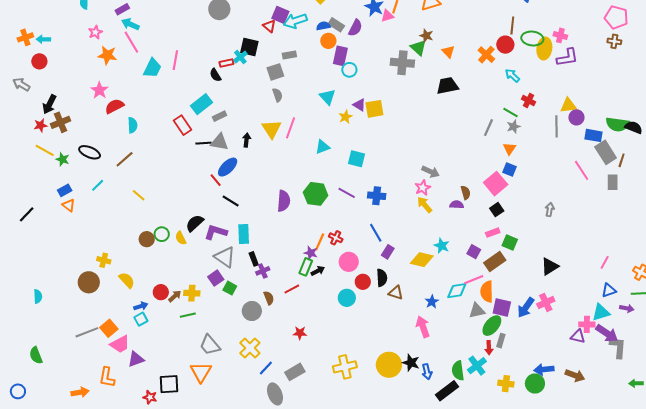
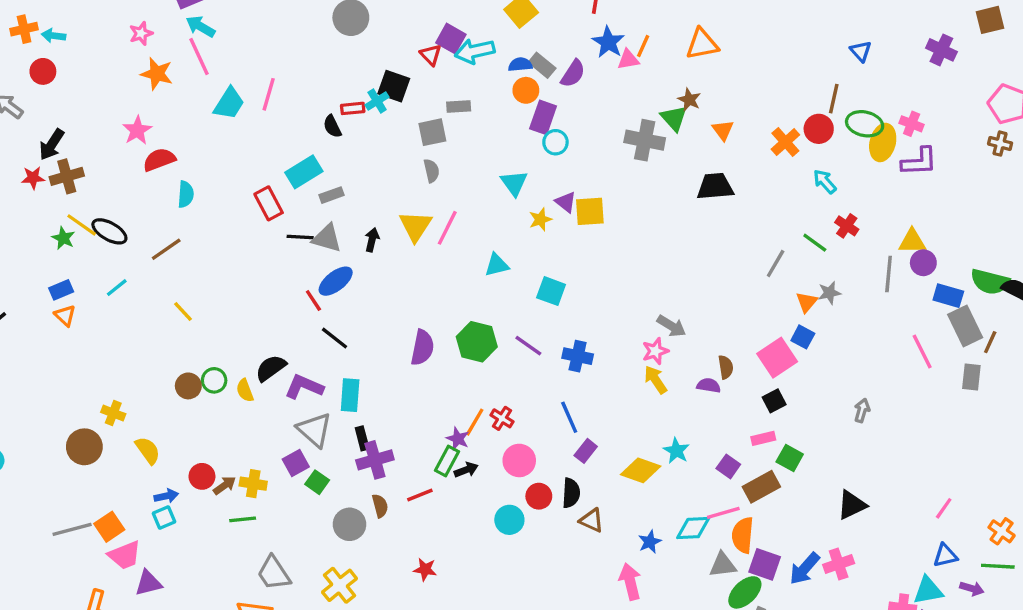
gray star: (514, 127) -> (829, 293), moved
yellow line: (45, 150) -> (82, 225), moved
purple cross: (263, 271) -> (375, 460), size x1.5

